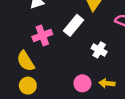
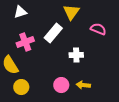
white cross: (99, 50) -> (76, 55), turned -32
yellow circle: (28, 86) -> (21, 87), moved

